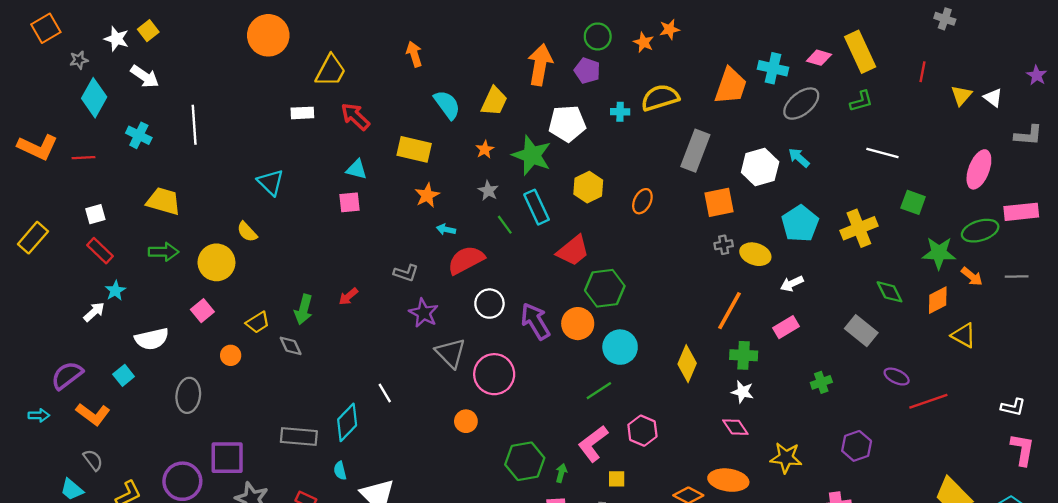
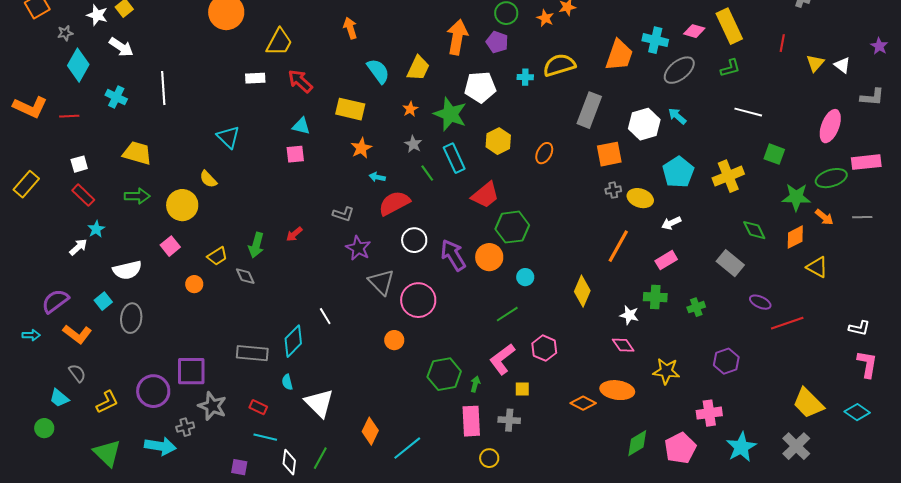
cyan circle: (620, 347) -> (525, 277), size x0.6
green cross: (744, 355) -> (655, 297), moved
gray ellipse: (188, 395) -> (131, 318), moved

